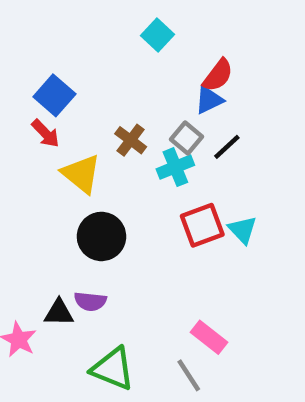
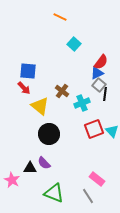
blue square: (54, 95) -> (28, 71), turned -36
gray square: (187, 138) -> (99, 85), moved
black line: (227, 147) -> (105, 94), turned -40
purple semicircle: (90, 301) -> (44, 163), turned 40

